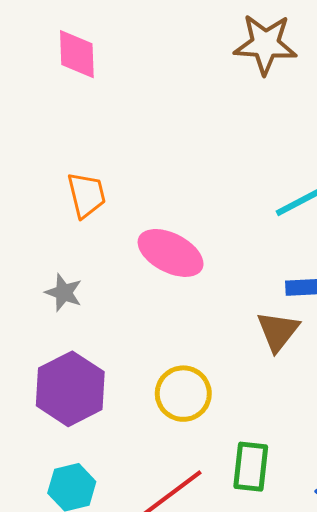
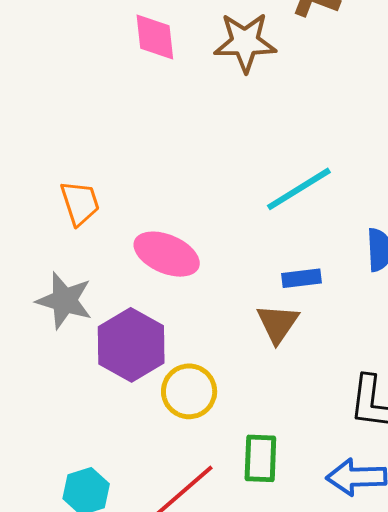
pink diamond: (77, 54) -> (155, 37), moved
gray star: (64, 293) -> (64, 300), size x1.5
purple hexagon: (70, 389) -> (131, 345), moved

